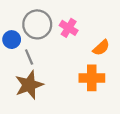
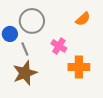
pink cross: (69, 28) -> (59, 46), moved
orange semicircle: (101, 48) -> (83, 19), moved

